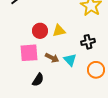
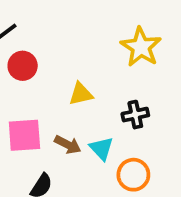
red circle: (40, 31) -> (23, 66), moved
orange circle: (96, 70) -> (133, 175), moved

